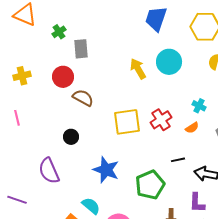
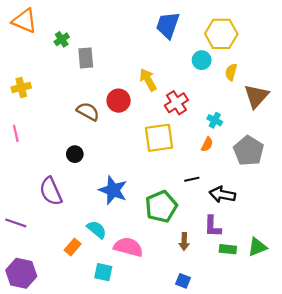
cyan circle: (169, 62) -> (202, 60), moved, size x0.7
red circle: (63, 77) -> (119, 101), moved
red cross: (161, 120) -> (176, 103), moved
yellow square: (127, 122) -> (159, 138), moved
orange semicircle: (192, 128) -> (207, 144), turned -32

